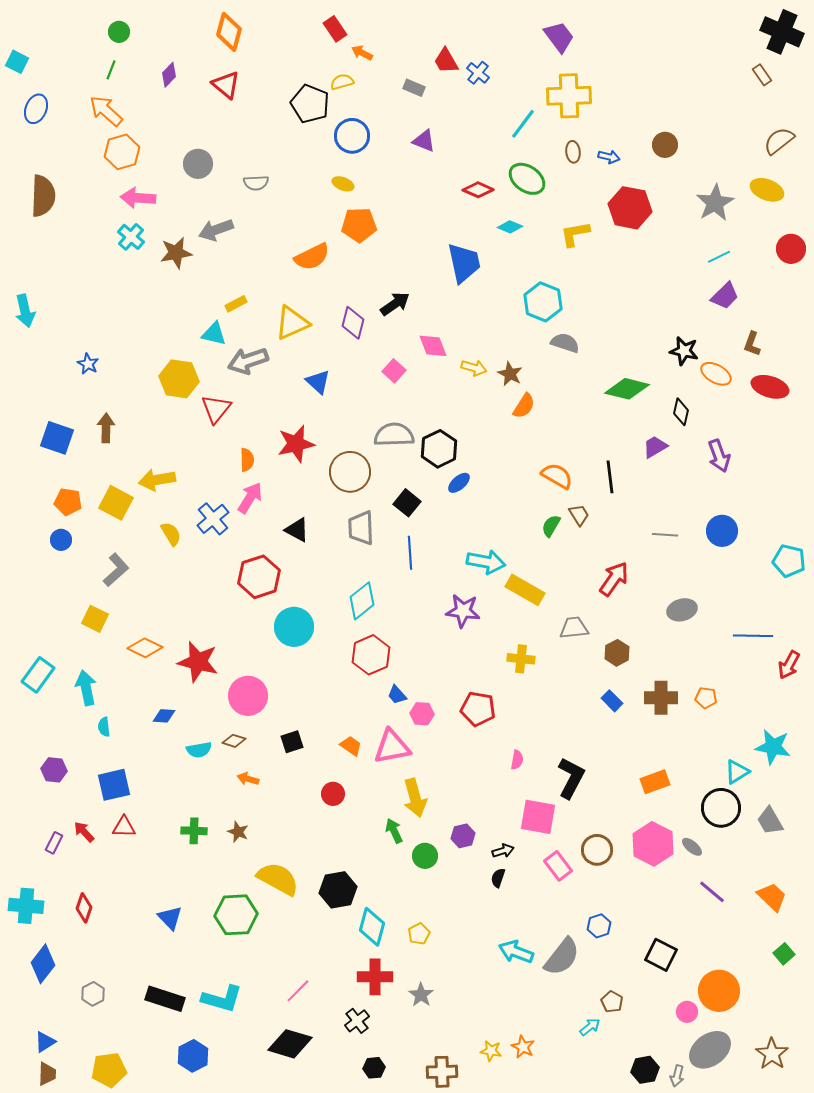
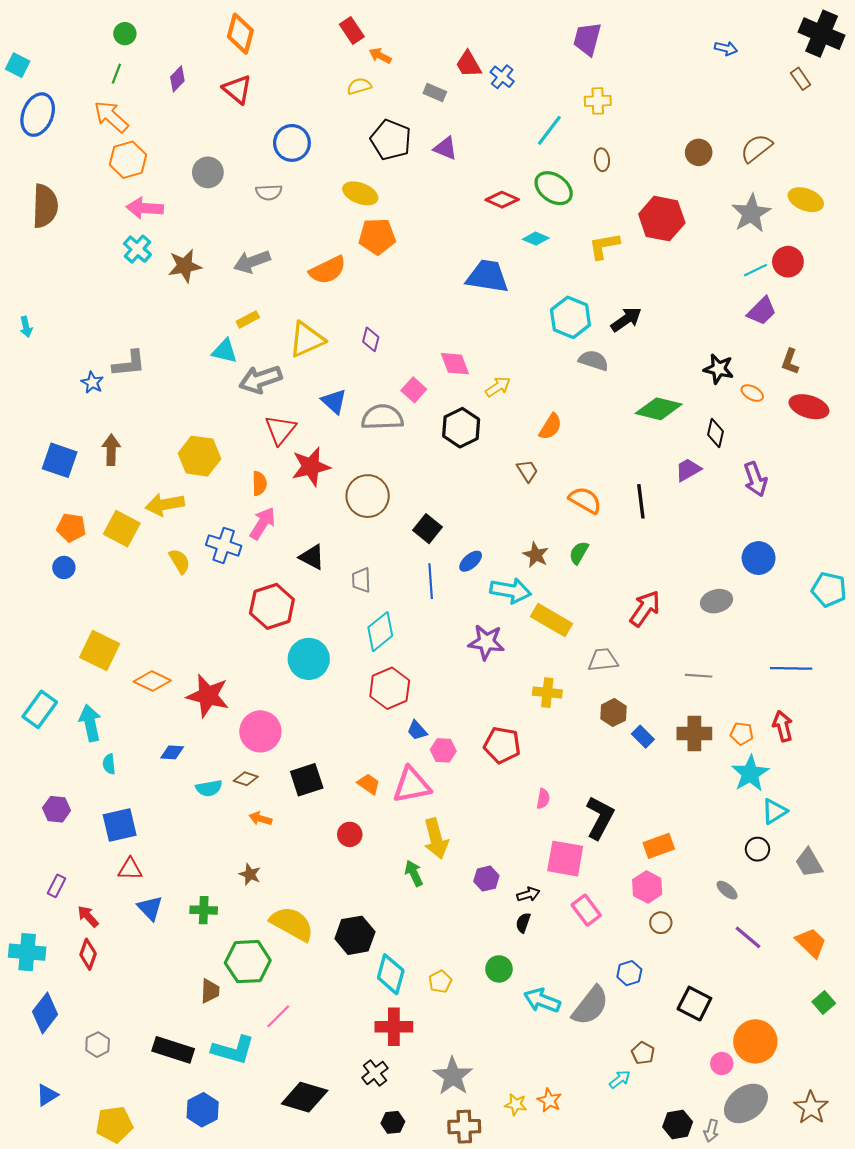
purple trapezoid: (559, 37) -> (587, 39), turned -128
yellow cross: (569, 96) -> (598, 101), size x0.6
black pentagon: (310, 104) -> (391, 140), moved
blue ellipse: (36, 109) -> (38, 115), size x1.4
blue circle: (352, 136) -> (292, 143), moved
brown semicircle: (779, 141) -> (756, 148), moved
blue arrow: (609, 157) -> (726, 48), moved
yellow ellipse: (343, 184) -> (360, 193), size x1.5
gray arrow: (216, 230) -> (252, 262), moved
red circle: (791, 249) -> (788, 262), moved
blue trapezoid: (464, 263) -> (487, 276), turned -69
black arrow: (395, 304) -> (626, 319), moved
cyan arrow: (25, 311) -> (26, 327), size x0.6
purple diamond: (353, 323) -> (371, 339), size x0.7
yellow arrow: (474, 368) -> (498, 387), turned -50
brown star: (510, 374) -> (536, 555), moved
orange ellipse: (716, 374) -> (752, 393), size x0.7
yellow hexagon: (179, 379) -> (199, 456), moved
red triangle: (216, 409) -> (280, 430), moved
gray semicircle: (394, 435) -> (382, 417), moved
black hexagon: (439, 449) -> (461, 428), moved
blue ellipse: (459, 483) -> (471, 561), moved
brown trapezoid: (579, 515) -> (527, 471), moved
blue cross: (213, 519) -> (224, 545), turned -32
gray trapezoid: (361, 528) -> (361, 580), moved, size x0.7
gray line: (665, 535) -> (699, 676), moved
gray L-shape: (116, 570) -> (129, 364), moved, turned 36
gray ellipse: (682, 610) -> (716, 601), moved
yellow square: (95, 619) -> (100, 651), size x1.4
brown hexagon: (617, 653) -> (614, 713), moved
red arrow: (789, 665) -> (783, 726), moved, turned 136
black square: (292, 742) -> (307, 780), size x1.4
cyan star: (773, 747) -> (750, 773), moved, turned 30
orange rectangle: (655, 782) -> (659, 846), moved
black circle: (721, 808) -> (757, 849), size x0.6
green cross: (194, 831) -> (204, 910), moved
red arrow: (84, 832) -> (88, 916), moved
pink hexagon: (653, 844) -> (647, 887), moved, size x0.7
brown circle: (597, 850) -> (661, 923), moved, size x0.7
green circle: (425, 856) -> (499, 969), moved
blue triangle: (170, 918) -> (150, 908), moved
pink line: (298, 991) -> (278, 1016), moved
gray star: (421, 995) -> (453, 1076), moved, size x1.5
brown trapezoid: (47, 1074) -> (210, 991), moved

